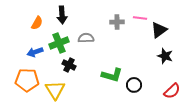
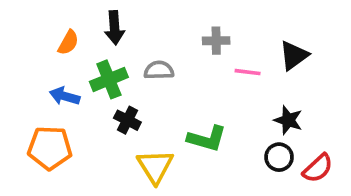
pink line: (140, 18) -> (248, 72), moved
blue arrow: (35, 52) -> (65, 96), turned 35
black star: (165, 56) -> (288, 120), moved
black circle: (134, 85) -> (279, 157), moved
yellow triangle: (55, 90) -> (155, 166), moved

